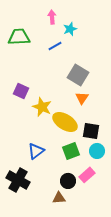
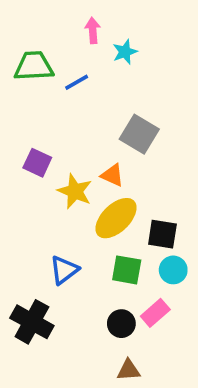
blue line: (55, 46) -> (77, 82), moved
orange triangle: (82, 98) -> (112, 175), moved, turned -40
yellow ellipse: (65, 122) -> (116, 218), turned -75
green square: (71, 151) -> (127, 270), turned 30
brown triangle: (59, 198) -> (128, 370), moved

